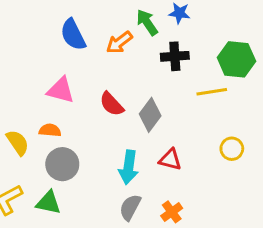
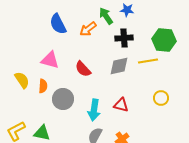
gray diamond: (150, 115) -> (119, 66), moved, turned 40
orange semicircle: (50, 130) -> (43, 86), turned 88
yellow semicircle: (18, 143) -> (22, 80), moved
gray circle: (62, 164) -> (63, 99), moved

